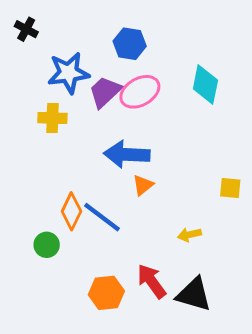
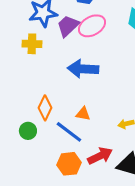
orange triangle: (143, 185) -> (83, 114), moved, turned 49
blue line: (102, 217) -> (69, 132), moved
red arrow: (152, 281) -> (100, 156), turned 100

